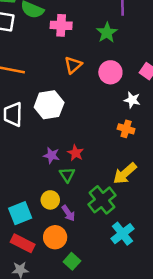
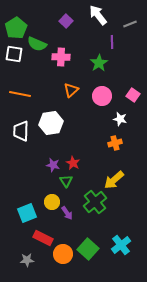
orange cross: (126, 129) -> (115, 143), turned -32
cyan cross: (122, 234) -> (121, 245), moved
orange circle: (55, 237) -> (63, 254), moved
red rectangle: (23, 243) -> (43, 238), moved
green square: (72, 261) -> (88, 249), moved, size x1.5

